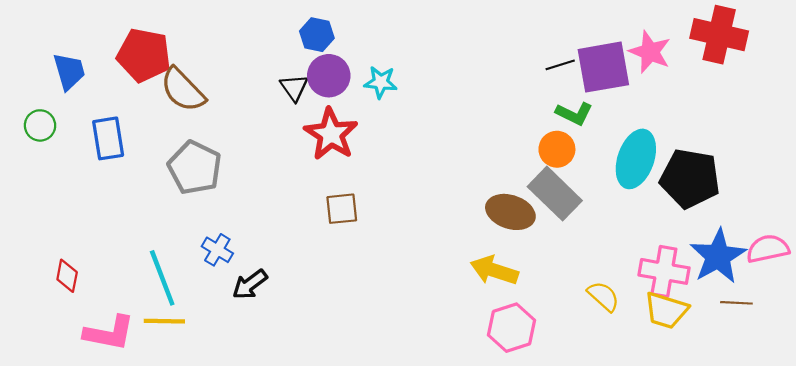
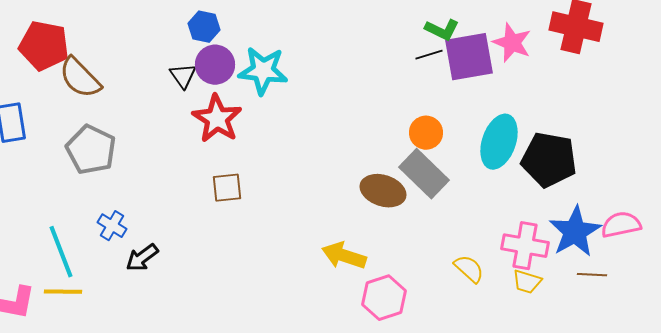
cyan star: (381, 82) -> (263, 71), size x1.6
green L-shape: (574, 114) -> (442, 30), moved
yellow arrow: (494, 270) -> (344, 256), moved
yellow trapezoid: (666, 310) -> (527, 282), size x0.7

